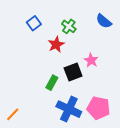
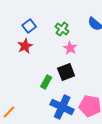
red star: (56, 44) -> (25, 46), moved
pink star: (91, 60) -> (70, 48), moved

